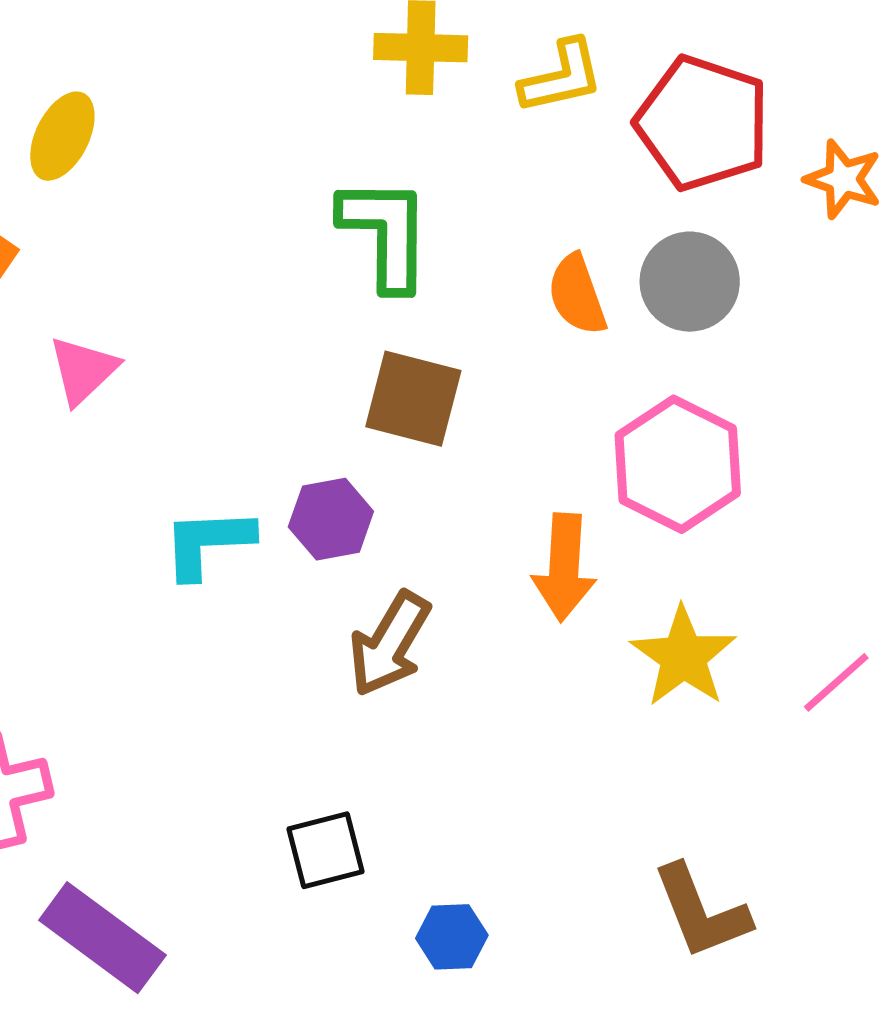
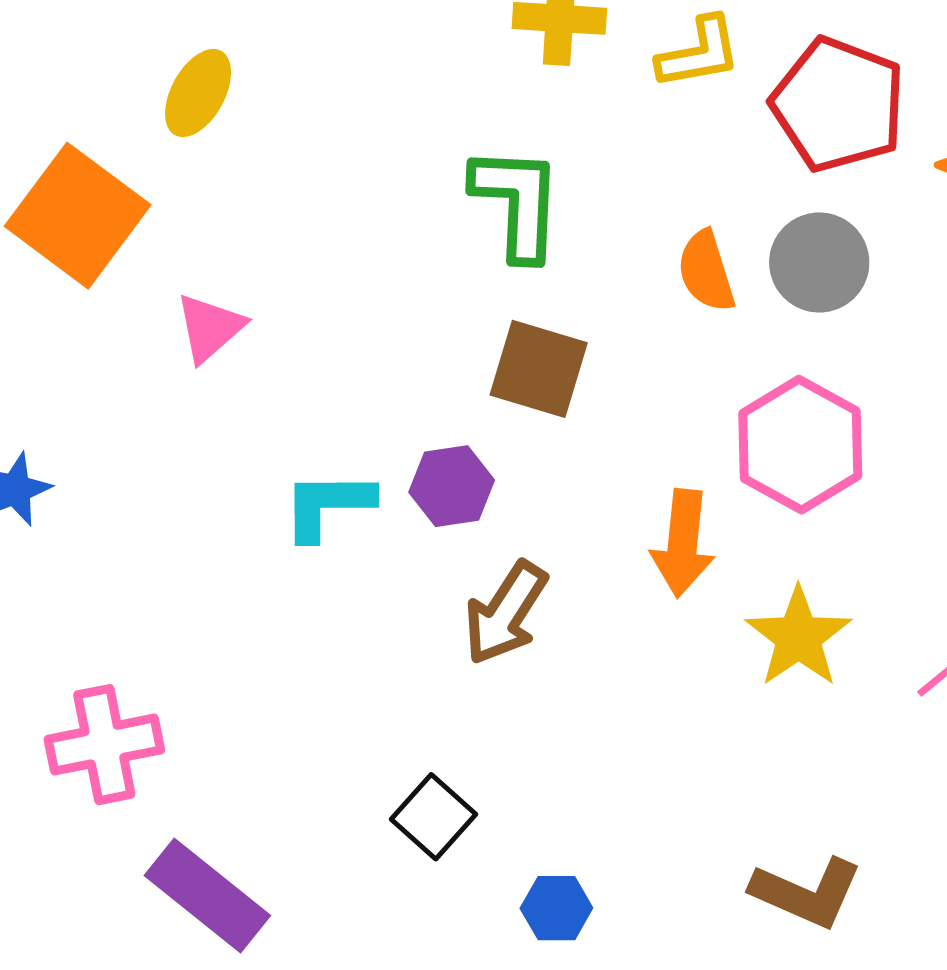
black square: (326, 850) -> (434, 817), turned -36
brown L-shape: (701, 912) -> (807, 893), turned -47

